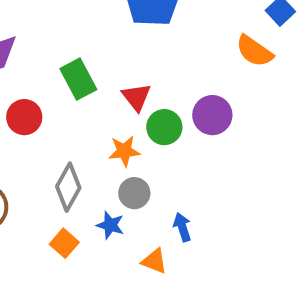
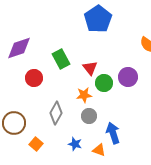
blue star: (110, 225) -> (75, 144), moved
blue arrow: (182, 227) -> (113, 133), size x1.5
orange square: (64, 243) -> (36, 144), moved

